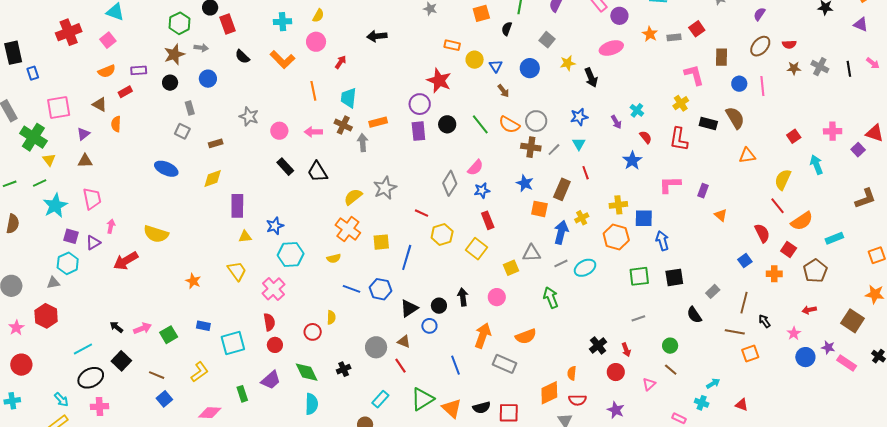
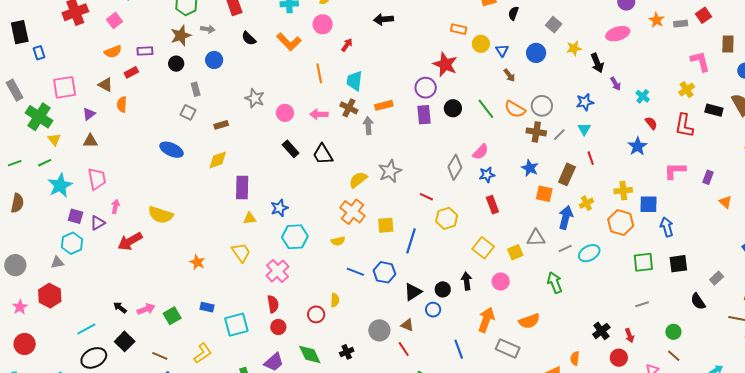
purple arrow: (616, 122) -> (616, 84), moved
yellow square: (476, 249) -> (483, 248), moved

